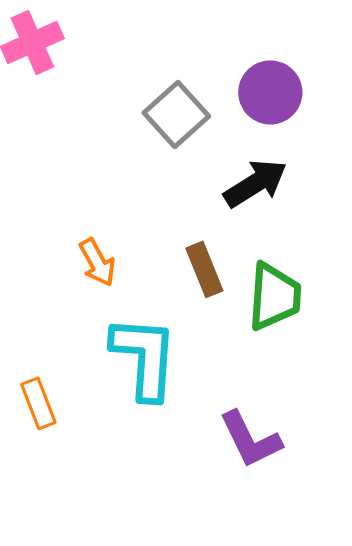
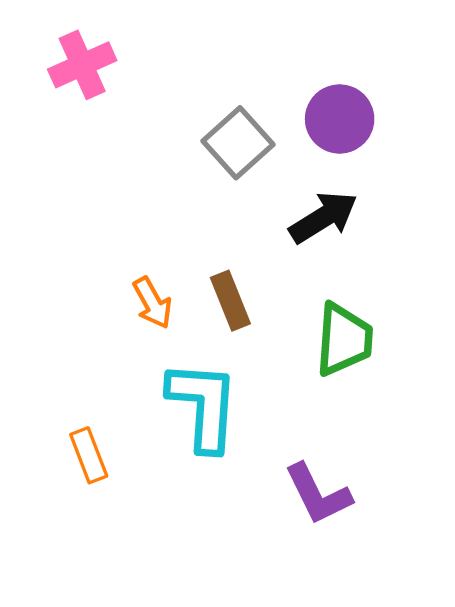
brown rectangle: (204, 269) -> (230, 301), moved

